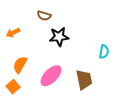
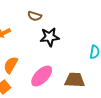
brown trapezoid: (84, 80) -> (75, 80), turned -75

